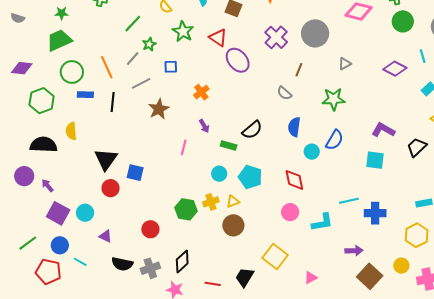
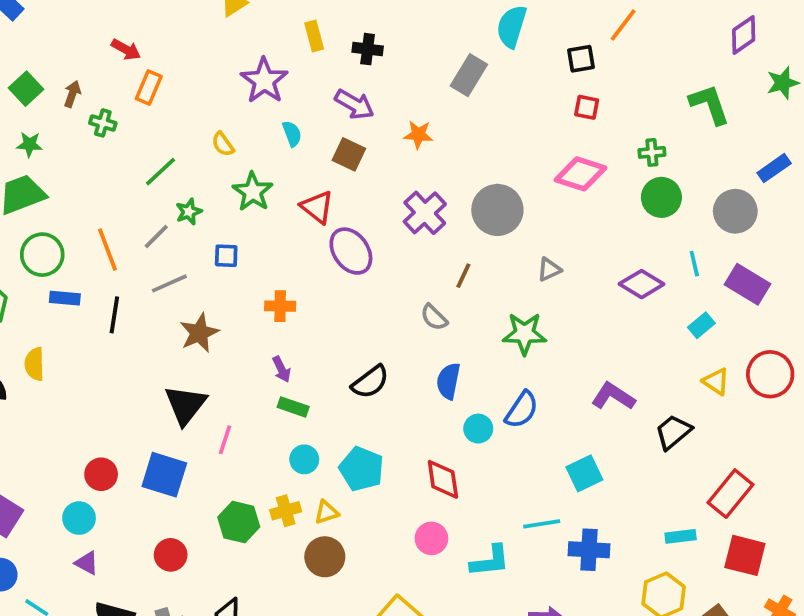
orange cross: (201, 92) -> (280, 306), turned 35
green rectangle: (229, 145) -> (293, 407), moved
pink line: (184, 147) -> (225, 440), moved
black triangle: (106, 159) -> (185, 405), moved
cyan square: (375, 160) -> (584, 473), moved, turned -36
blue square: (135, 173) -> (164, 475), moved, size x1.4
cyan circle: (85, 213) -> (79, 518), moved

